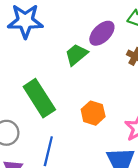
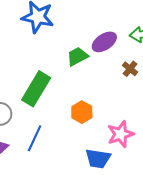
green rectangle: (39, 98) -> (36, 89), turned 52

